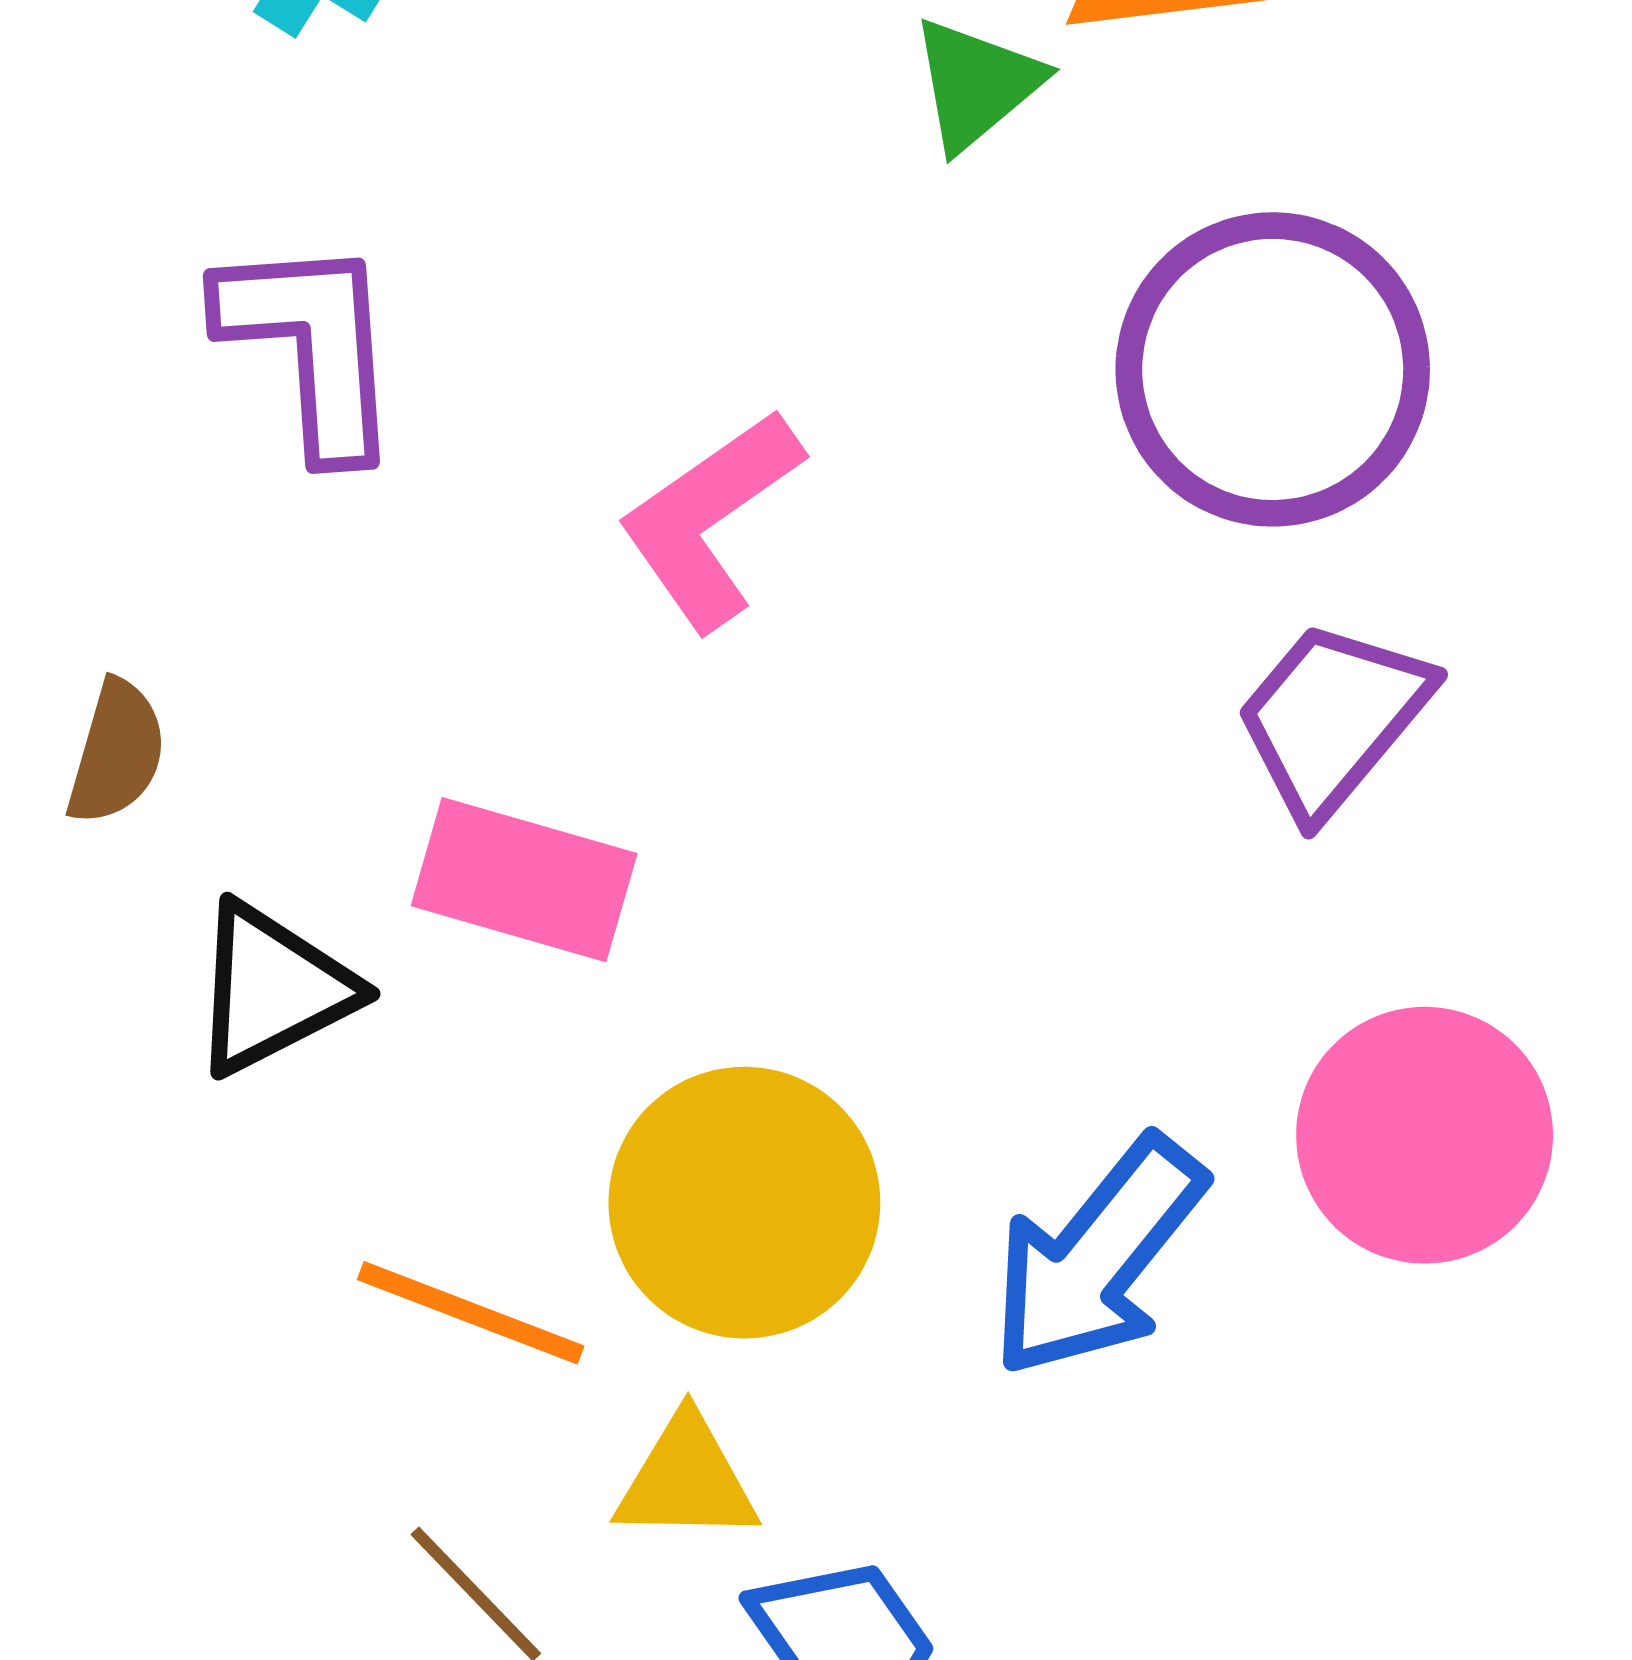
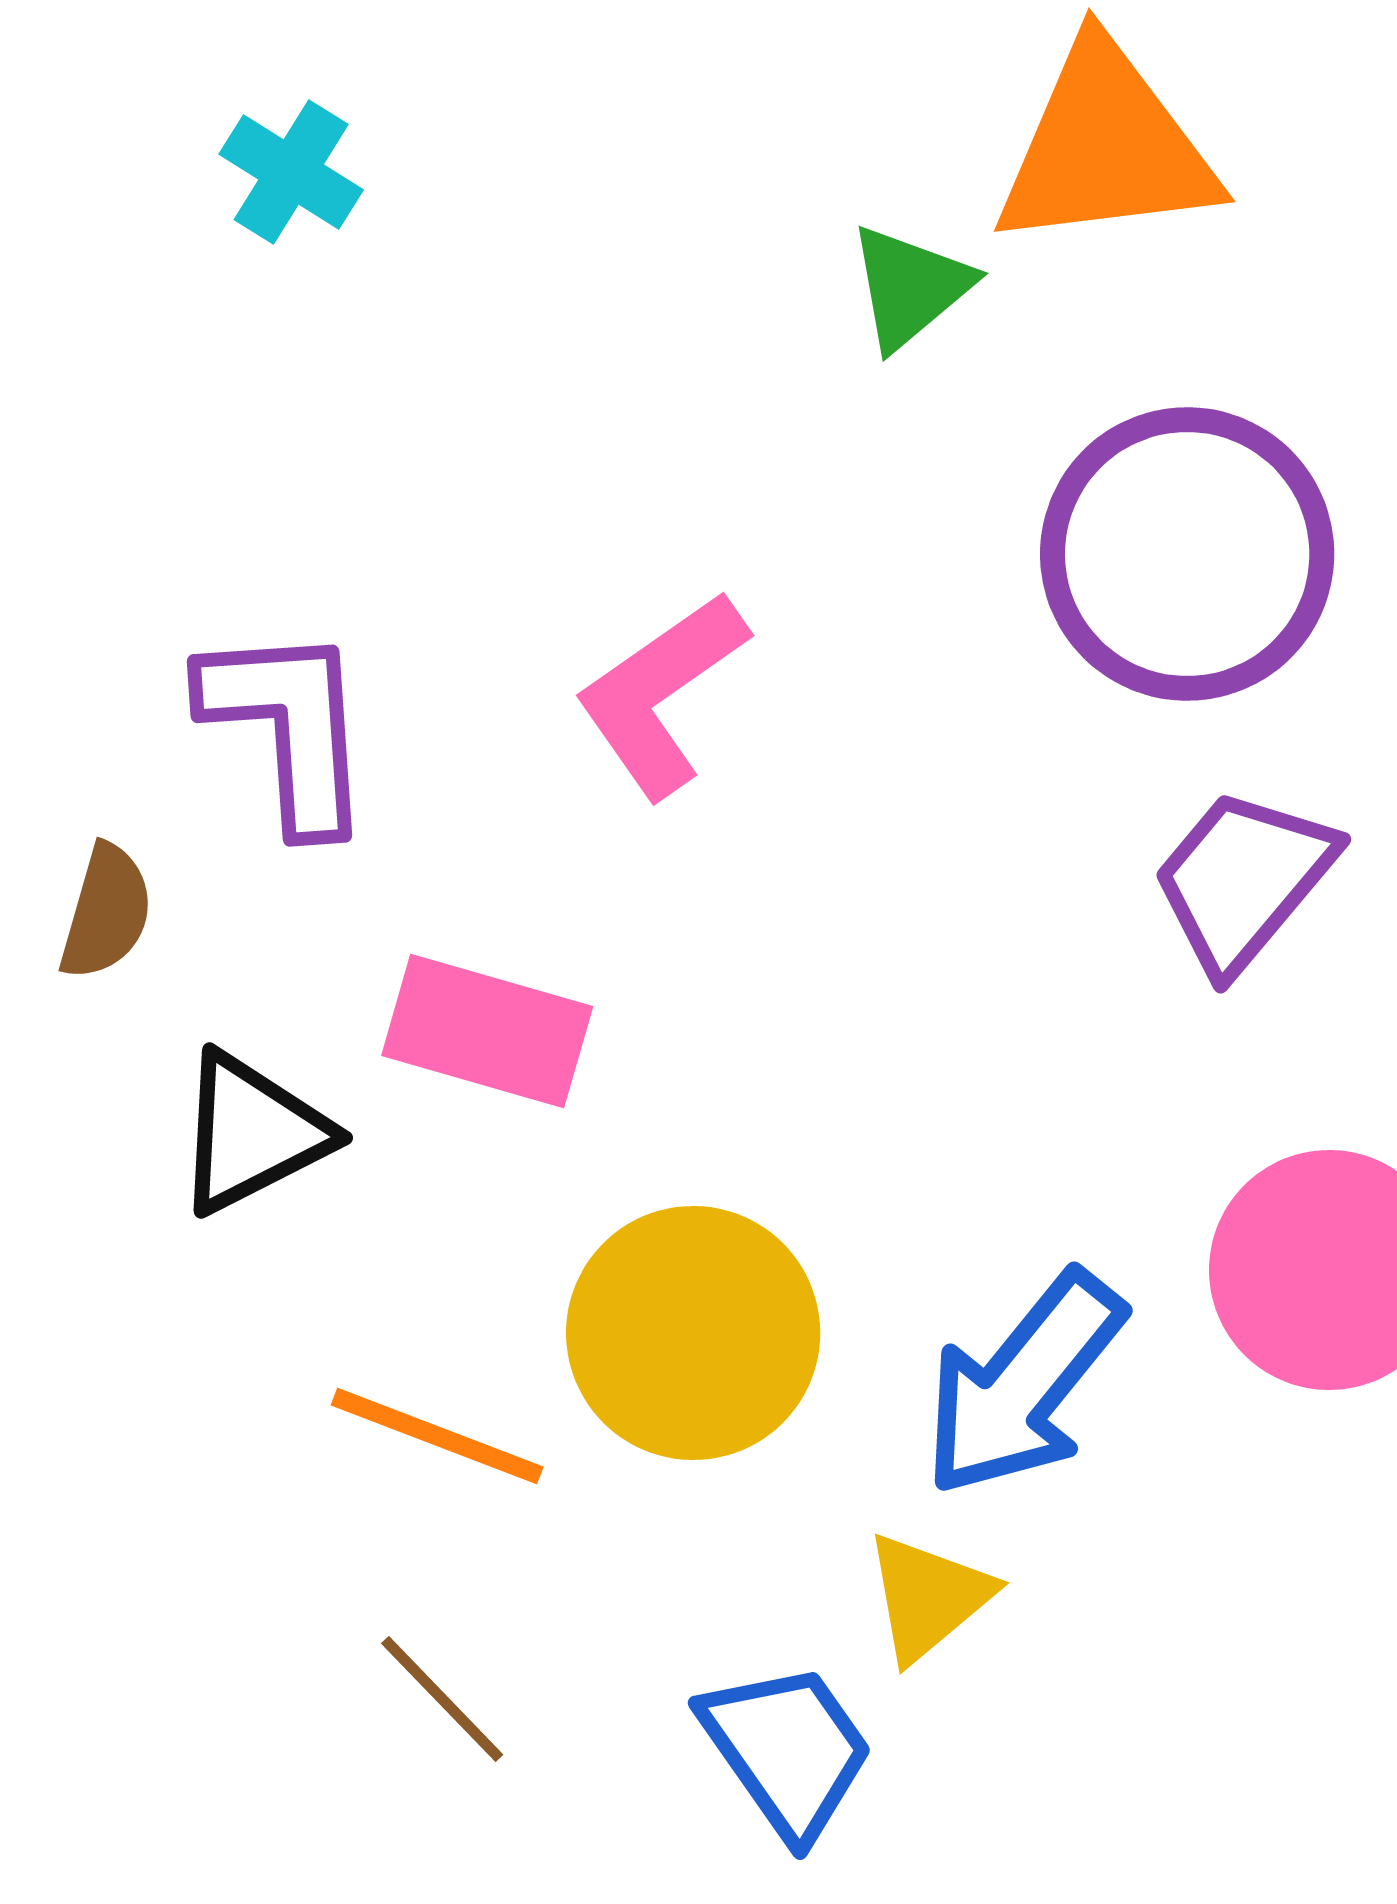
purple L-shape: (311, 346) -> (288, 727), moved
yellow triangle: (687, 1480) -> (928, 1597), moved, turned -41

